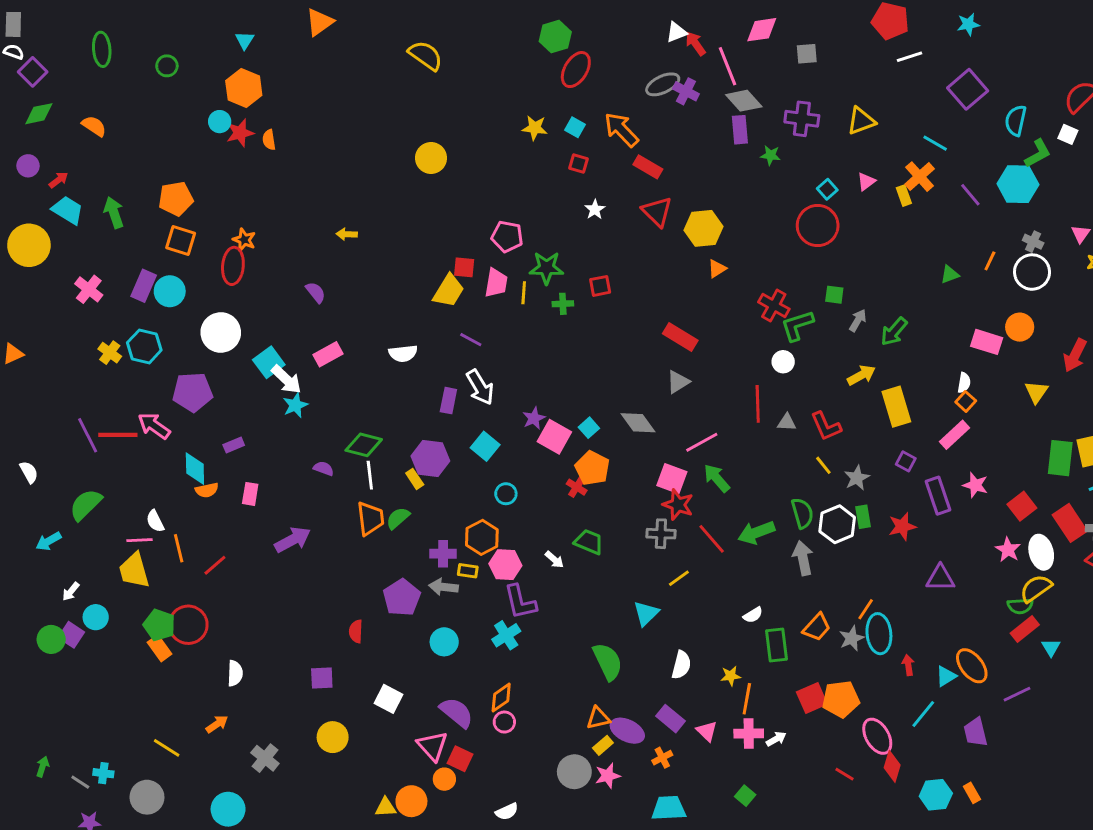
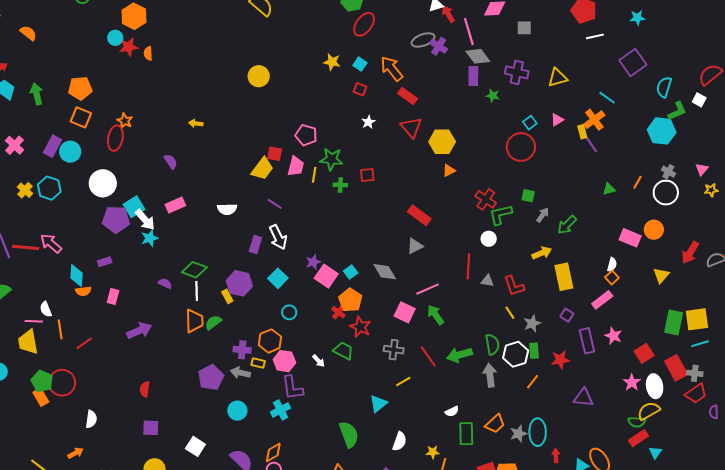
purple line: (970, 195) -> (591, 145), moved
purple pentagon: (193, 392) -> (116, 219), moved
red star: (678, 505) -> (360, 327), moved
orange line: (866, 609) -> (533, 382), moved
red semicircle: (356, 631) -> (145, 389), moved

